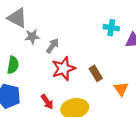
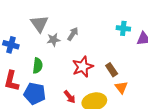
gray triangle: (17, 18) -> (39, 24), turned 30
gray arrow: (53, 46) -> (73, 34), moved
orange triangle: (121, 89) -> (121, 87), moved

